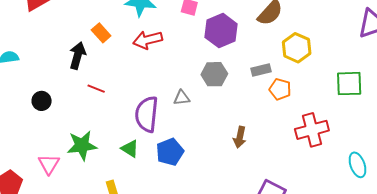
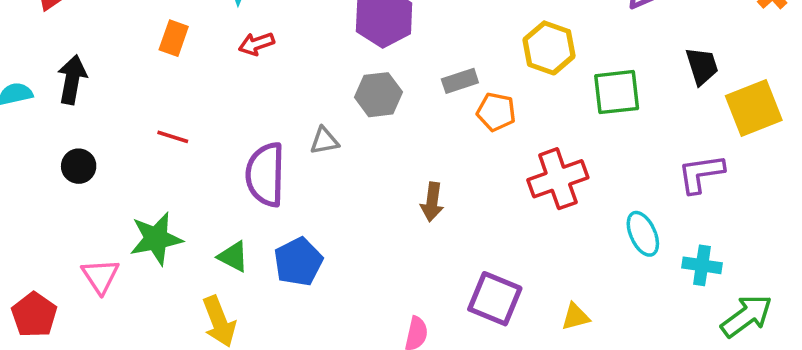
orange rectangle: (101, 33) -> (174, 38), turned 66
red arrow: (148, 40) -> (256, 44), size x0.7
yellow hexagon: (297, 48) -> (549, 48), moved
black arrow: (78, 55) -> (72, 80), moved
green triangle: (130, 149) -> (233, 257), moved
blue pentagon: (170, 152) -> (298, 262), moved

